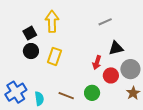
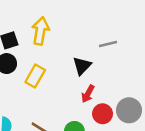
black triangle: (116, 48) -> (82, 66), moved, turned -42

